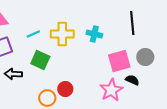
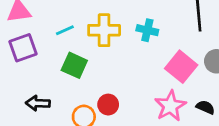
pink square: (119, 61) -> (181, 67), turned -35
black arrow: (13, 74) -> (38, 103), moved
black semicircle: (132, 80) -> (205, 107), moved

